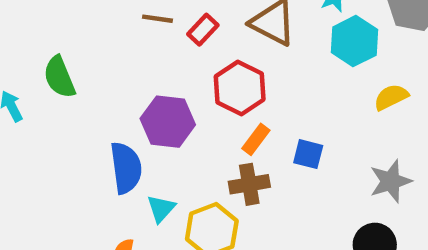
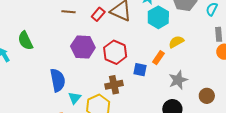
red rectangle: (203, 30) -> (98, 14), moved
red hexagon: (240, 88) -> (115, 52), moved
purple hexagon: (168, 122) -> (83, 47), moved
orange rectangle: (256, 139) -> (158, 58), moved

